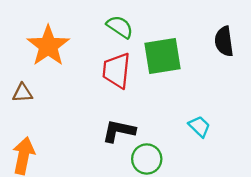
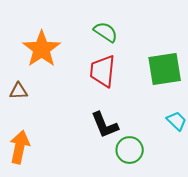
green square: (162, 56) -> (165, 69), moved
black L-shape: (119, 131) -> (105, 125), turned -124

